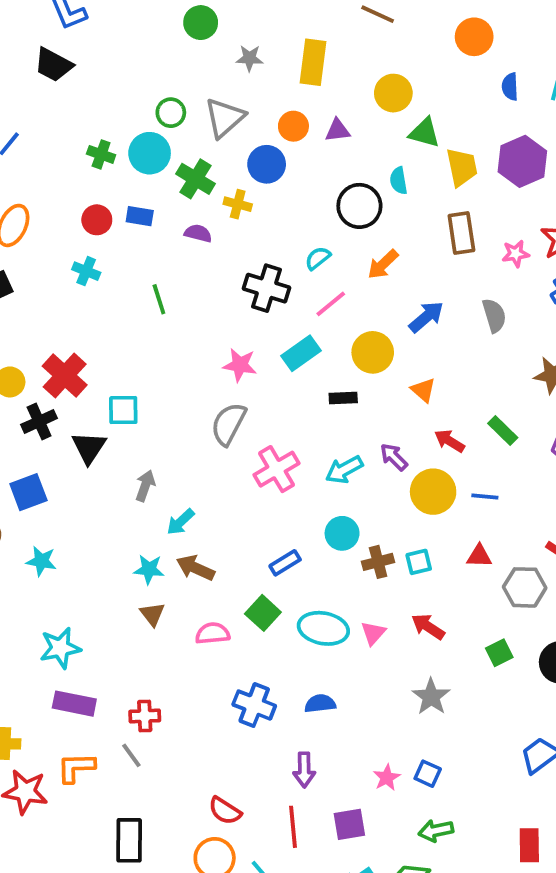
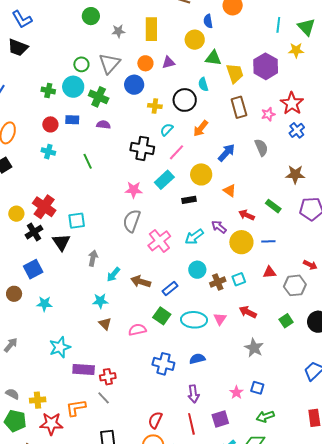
blue semicircle: (510, 87) -> (208, 21), moved
yellow cross: (238, 204) -> (155, 106), moved
brown arrow: (196, 568) -> (141, 282), moved
purple rectangle: (74, 704) -> (84, 369), moved
red semicircle: (225, 811) -> (155, 420), turned 90

